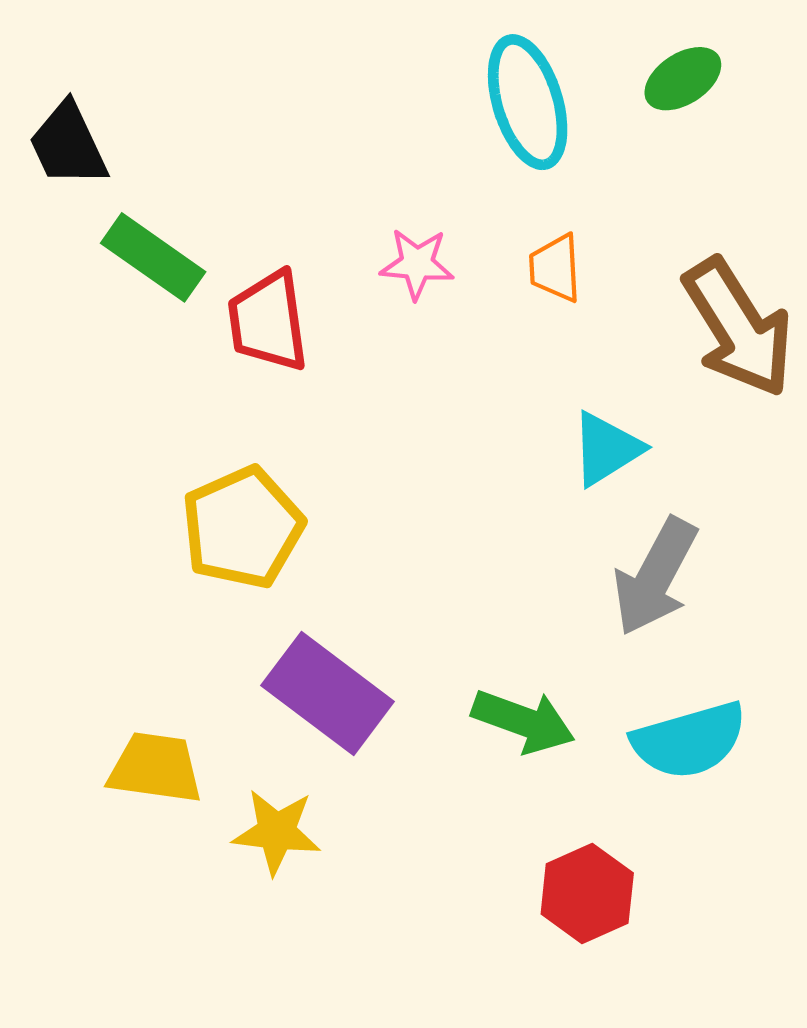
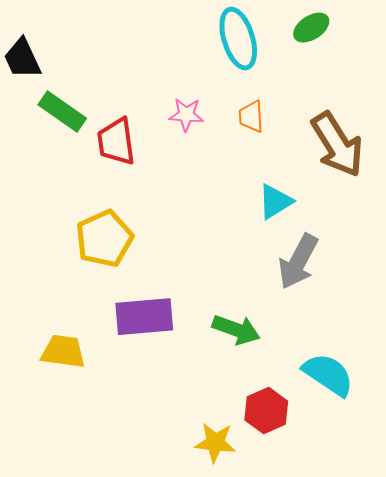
purple rectangle: (328, 694) -> (144, 317), turned -42
cyan semicircle: (689, 740) -> (328, 375), moved, turned -130
yellow star: (277, 832) -> (215, 443), moved

